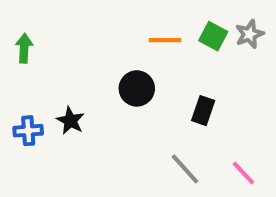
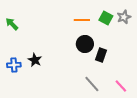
green arrow: (24, 48) -> (12, 24), turned -48
black circle: (137, 88) -> (85, 44), moved

